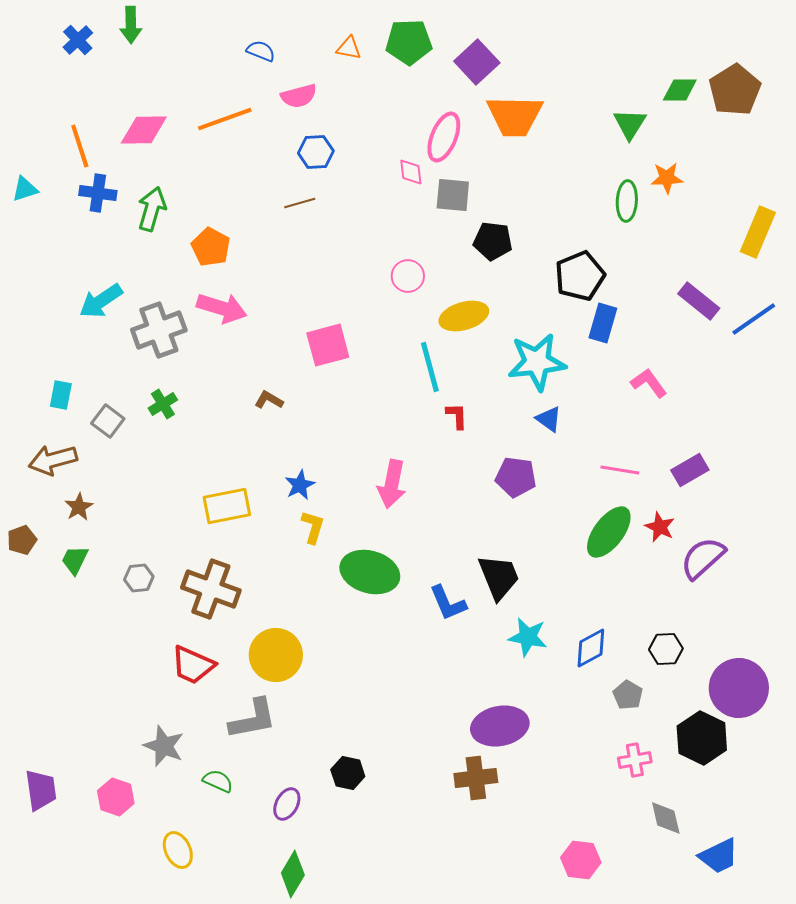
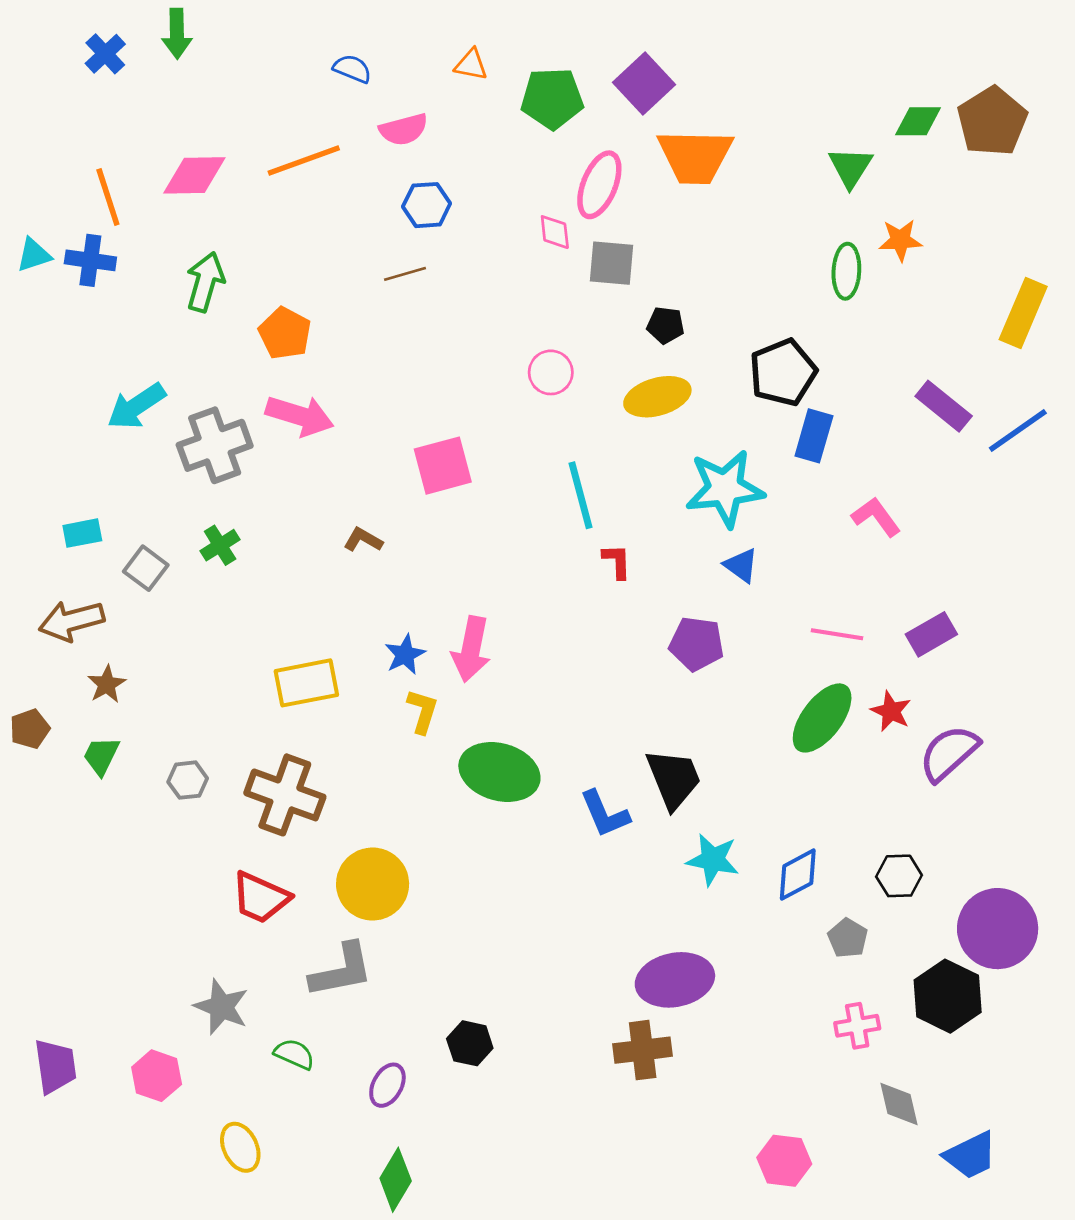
green pentagon: (409, 42) -> (552, 98), moved
blue cross: (98, 193) -> (90, 260), moved
black pentagon: (493, 241) -> (665, 325), size x0.7
yellow ellipse: (464, 316) -> (657, 397), moved
cyan rectangle: (61, 395) -> (82, 533), turned 68
pink arrow: (392, 484) -> (471, 649), moved

